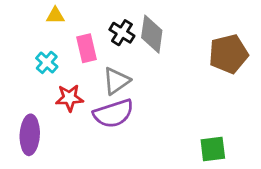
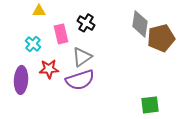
gray diamond: (152, 34) -> (140, 24), moved
purple ellipse: (30, 135) -> (21, 80), moved

